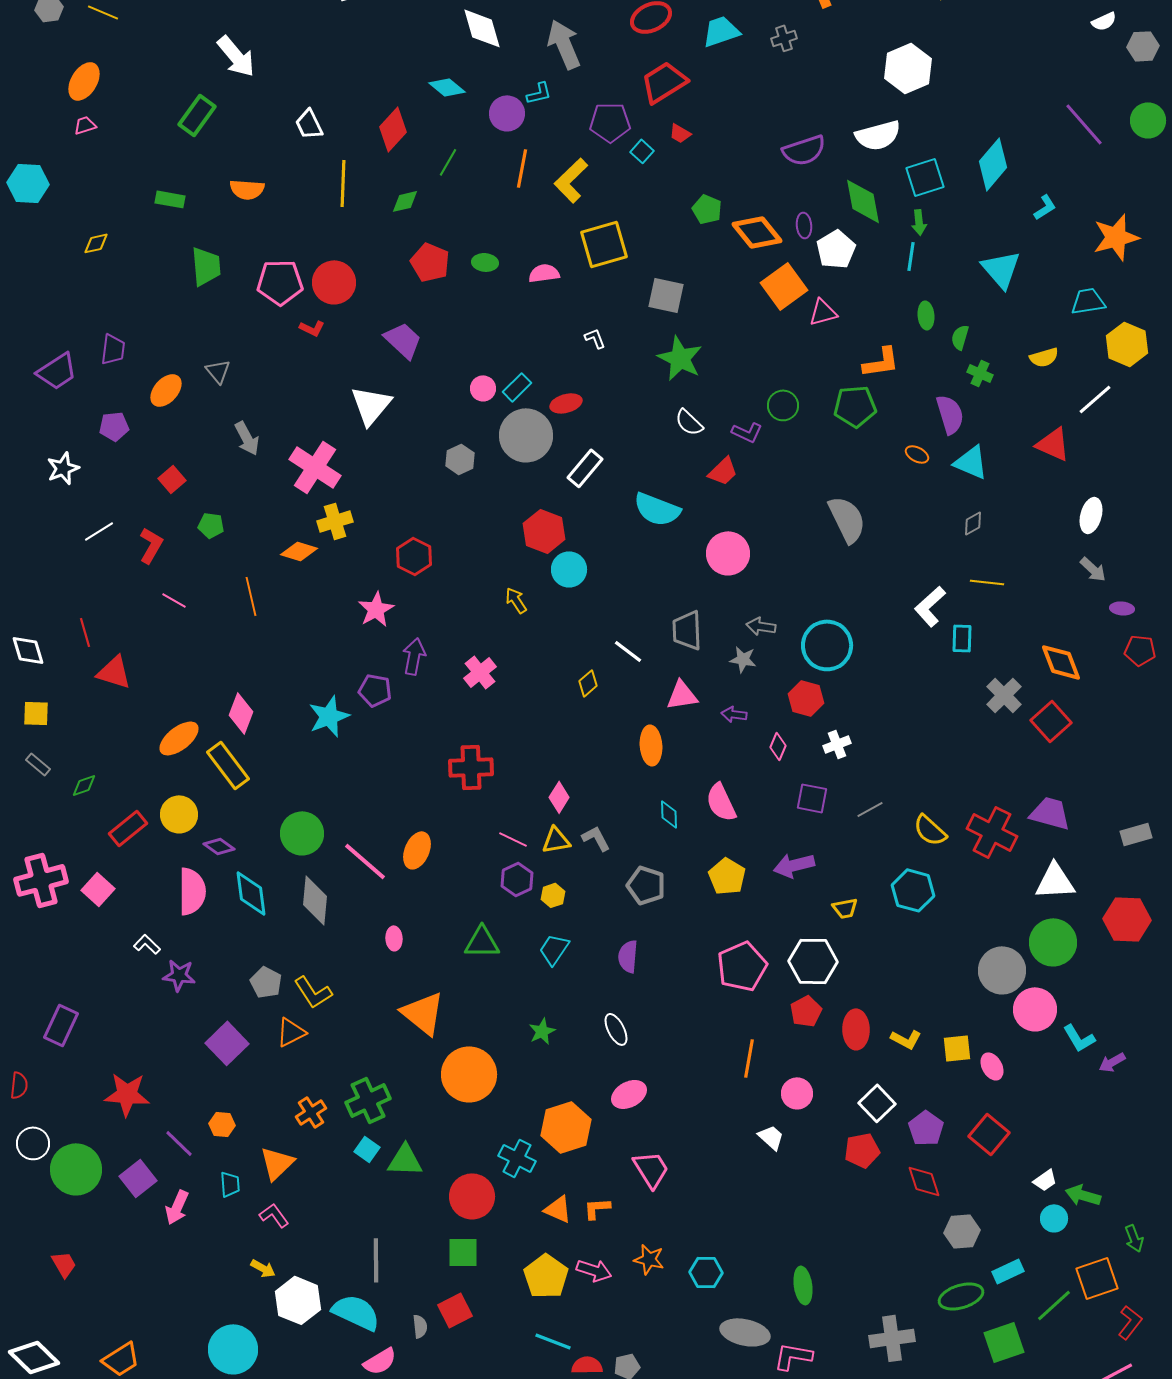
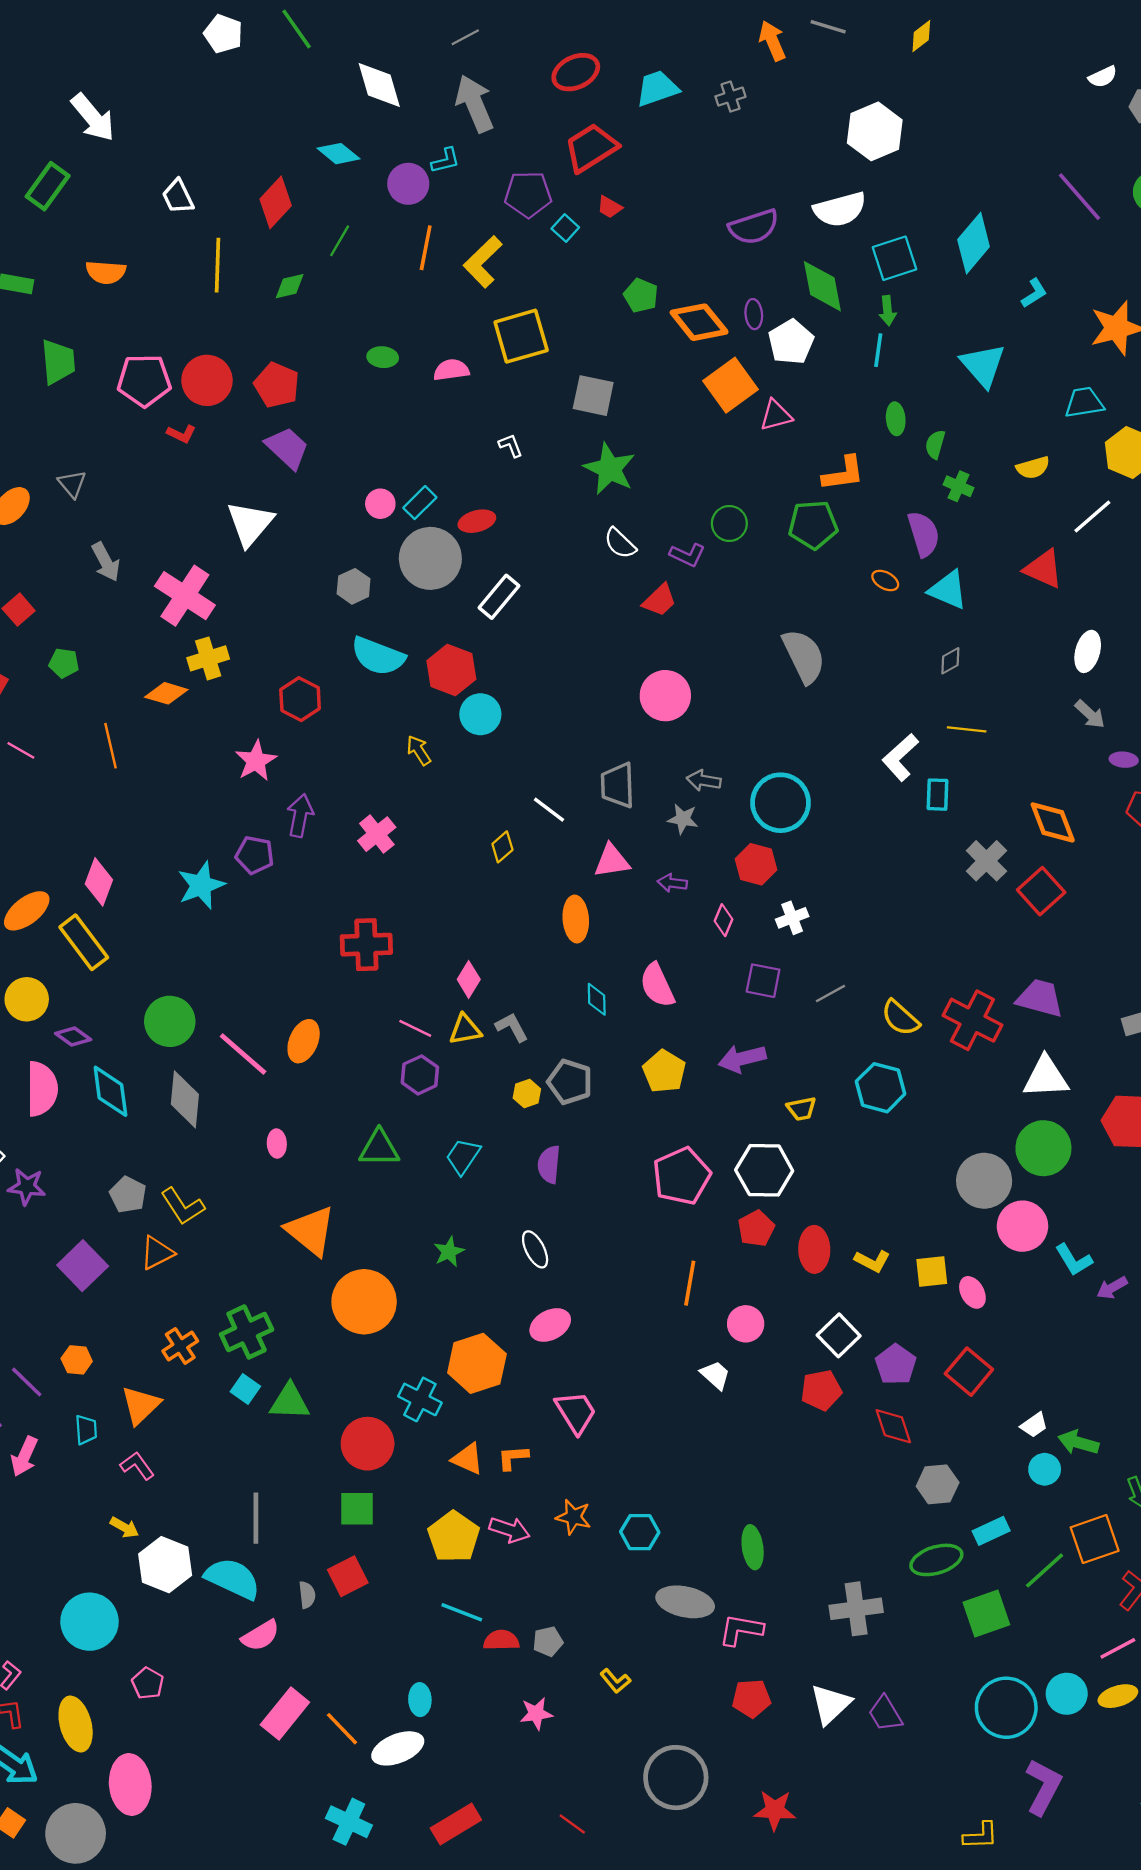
red pentagon: (430, 262) -> (277, 385), moved
cyan semicircle: (657, 509) -> (378, 656), moved
yellow hexagon: (553, 895) -> (527, 1093), moved

